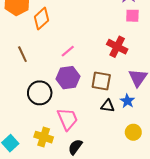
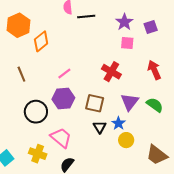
black triangle: (108, 106) -> (100, 127), turned 48
pink trapezoid: (67, 119) -> (61, 138), turned -30
yellow circle: (133, 132) -> (126, 140), moved

